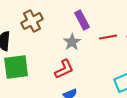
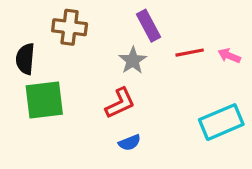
brown cross: (32, 21) -> (70, 27), turned 35

